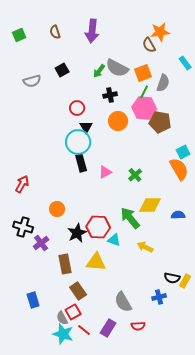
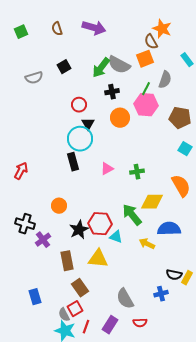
purple arrow: (92, 31) -> (94, 28), turned -80
orange star: (160, 32) -> (162, 29), turned 30
green arrow: (99, 71) -> (101, 68), size x1.5
orange square: (143, 73) -> (145, 59), moved
brown pentagon: (160, 122) -> (180, 118), moved
cyan square: (183, 152) -> (185, 149), turned -32
black rectangle: (81, 163) -> (73, 162), moved
orange semicircle: (179, 169) -> (181, 186), moved
green cross: (135, 175) -> (137, 172), turned 32
red arrow: (22, 184) -> (21, 171), moved
blue semicircle: (178, 215) -> (169, 229), moved, size x1.6
red line: (84, 330) -> (86, 327), turned 72

